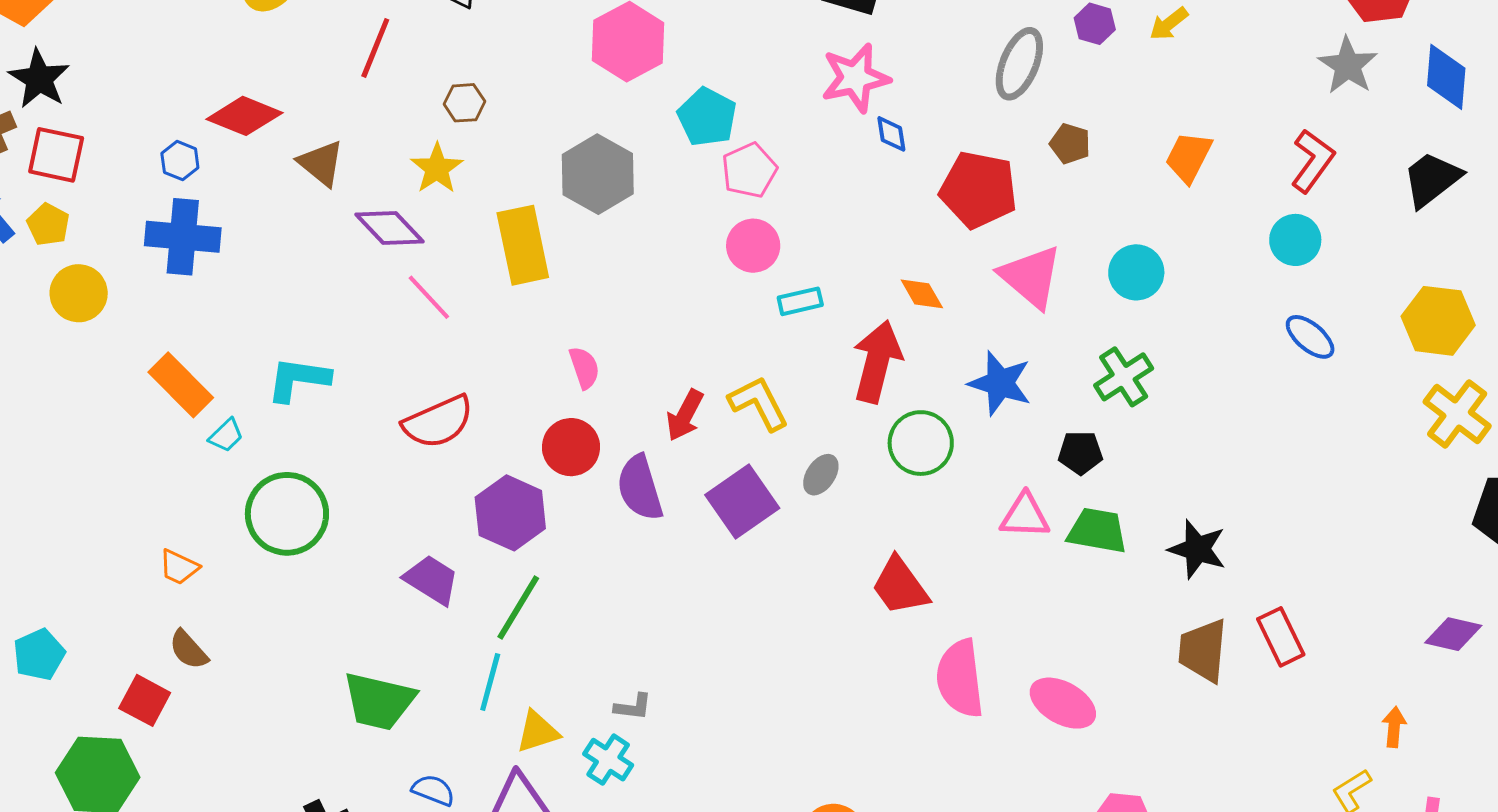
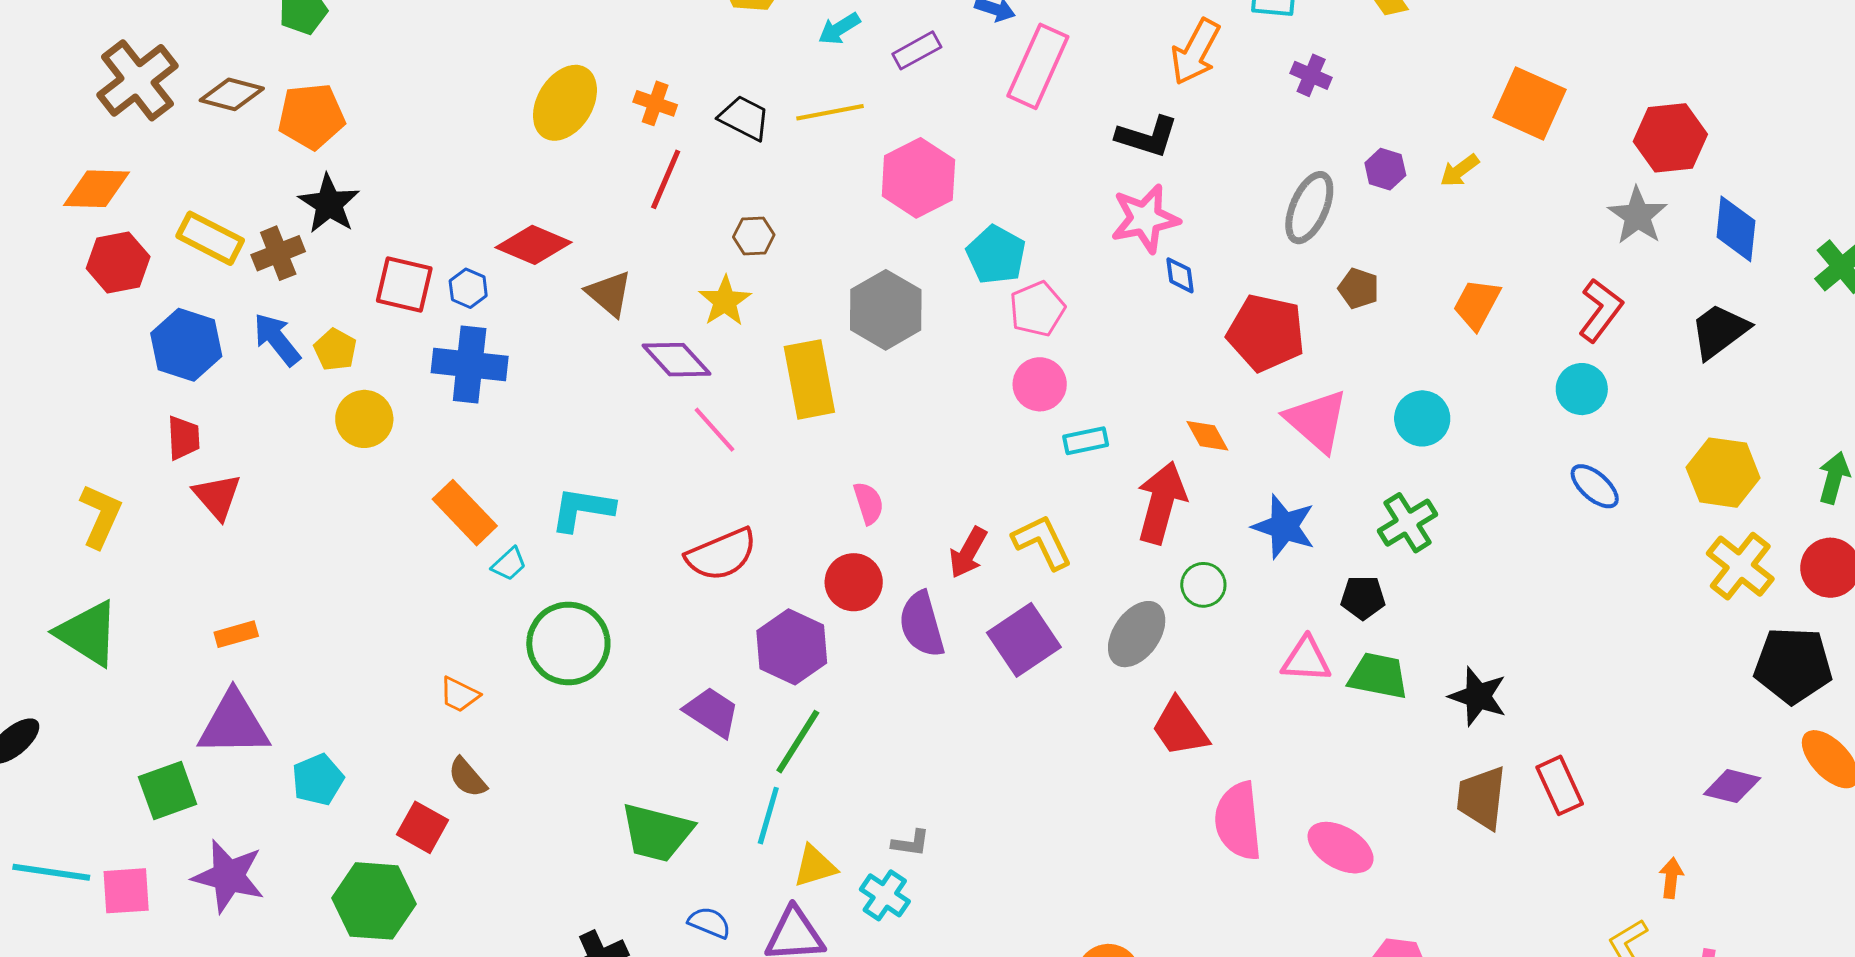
red square: (56, 155) -> (404, 285), moved
green circle: (921, 443) -> (1203, 585), size x0.7
gray ellipse: (821, 475) -> (1137, 634), moved, size x1.6

